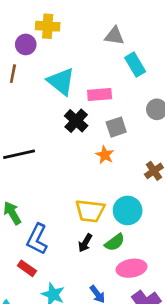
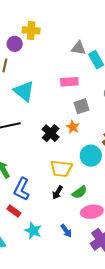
gray triangle: (114, 36) -> (79, 48), moved
cyan triangle: (61, 82) -> (24, 91), moved
black cross: (76, 121) -> (51, 133), moved
cyan circle: (128, 210) -> (91, 156), moved

